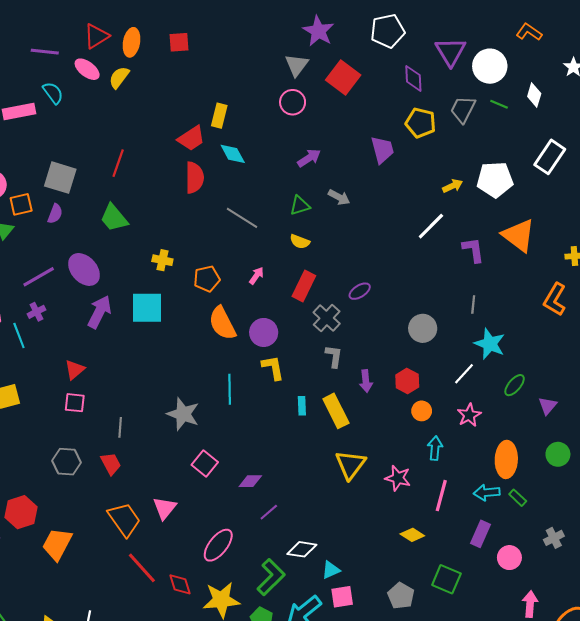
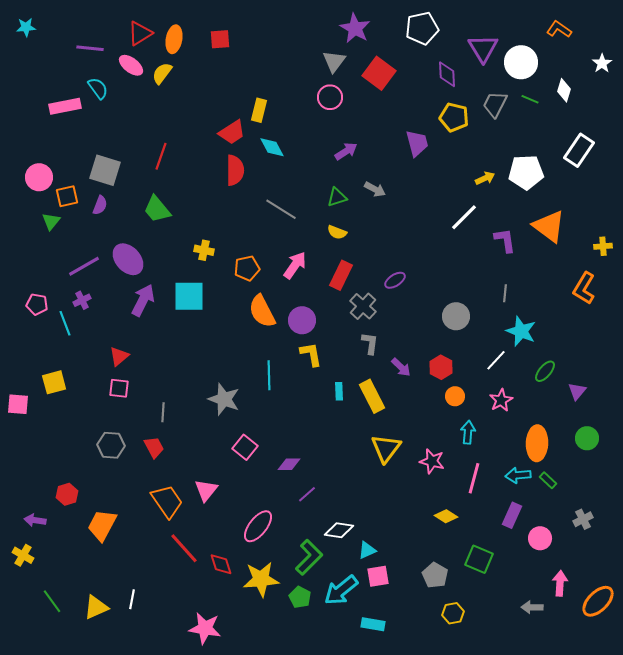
pink arrow: (256, 276) -> (295, 265), size x1.6
purple arrow: (366, 381) -> (401, 367), turned -40
red hexagon: (21, 512) -> (67, 494), size x0.7

